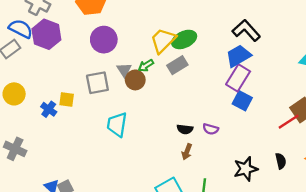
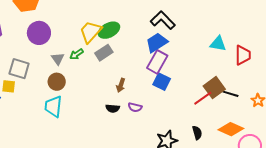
brown circle: (135, 80) -> (57, 82), moved
gray square: (97, 83) -> (19, 69), moved, turned 30
brown arrow: (187, 152) -> (121, 85), moved

